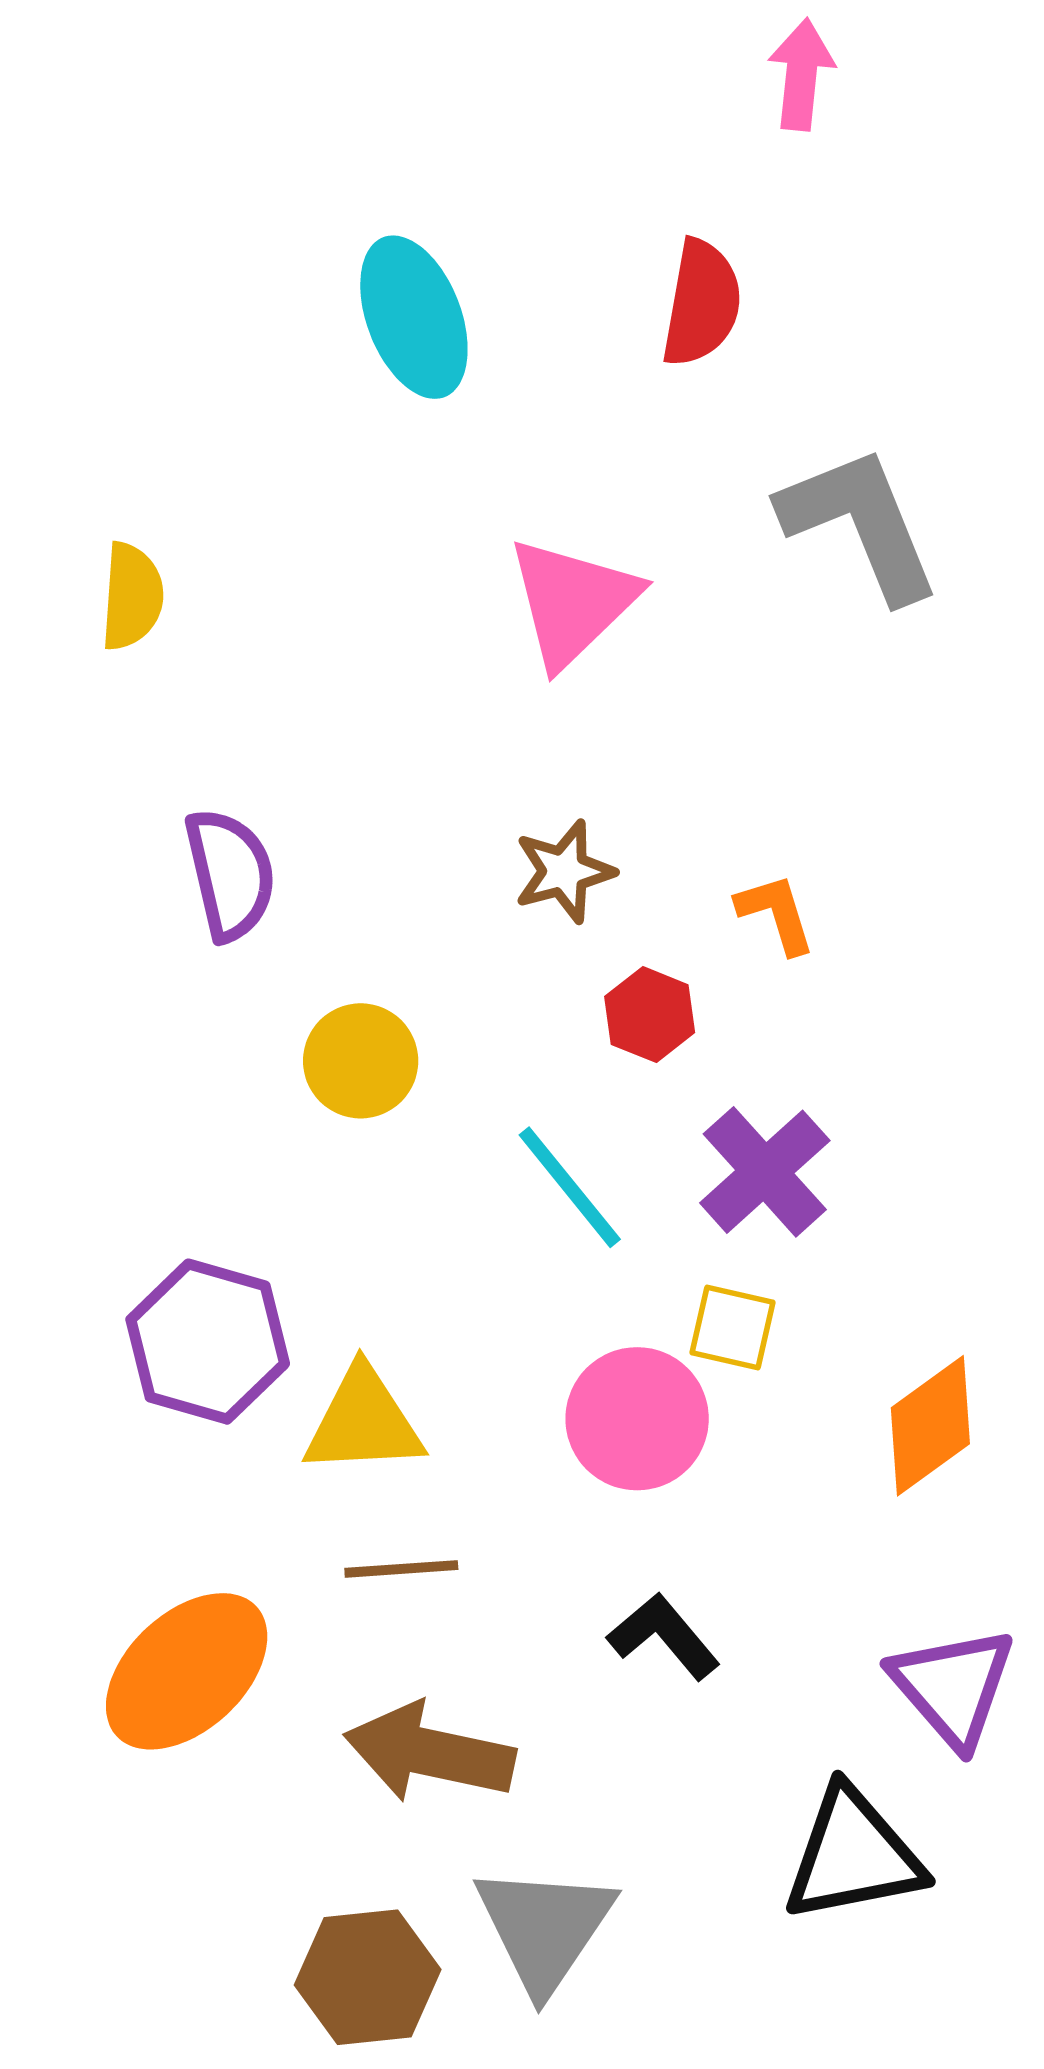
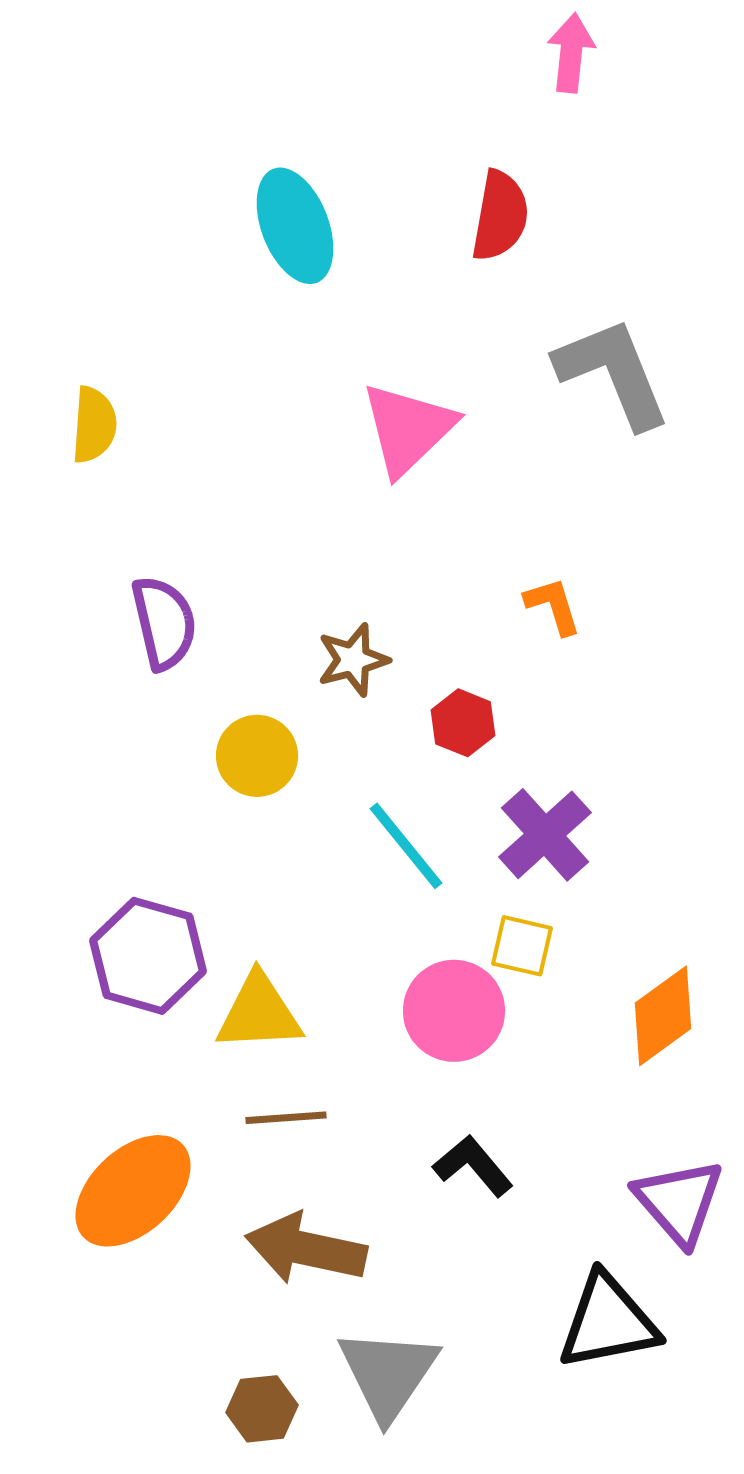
brown star: (564, 871) -> (353, 660), moved
orange L-shape: (776, 914) -> (553, 606), moved
brown hexagon: (368, 1977) -> (262, 1409), size x0.7

